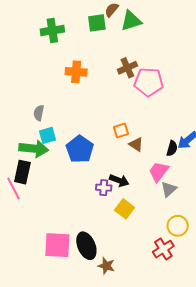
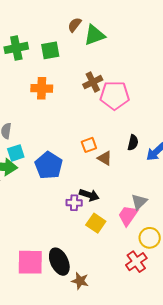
green square: (97, 23) -> (50, 50), moved
black semicircle: (172, 148) -> (133, 143), moved
pink trapezoid: (159, 172) -> (128, 216), moved

